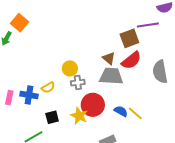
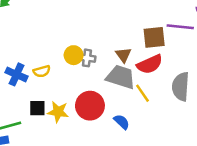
gray cross: (78, 83) -> (87, 58), moved
yellow line: (135, 113) -> (142, 93), moved
yellow star: (79, 116) -> (58, 112), moved, turned -30

